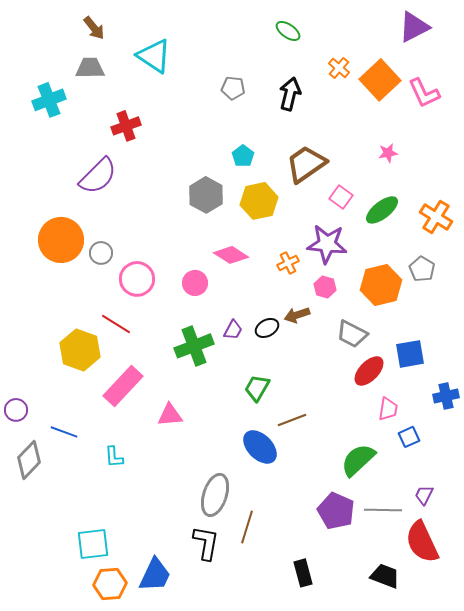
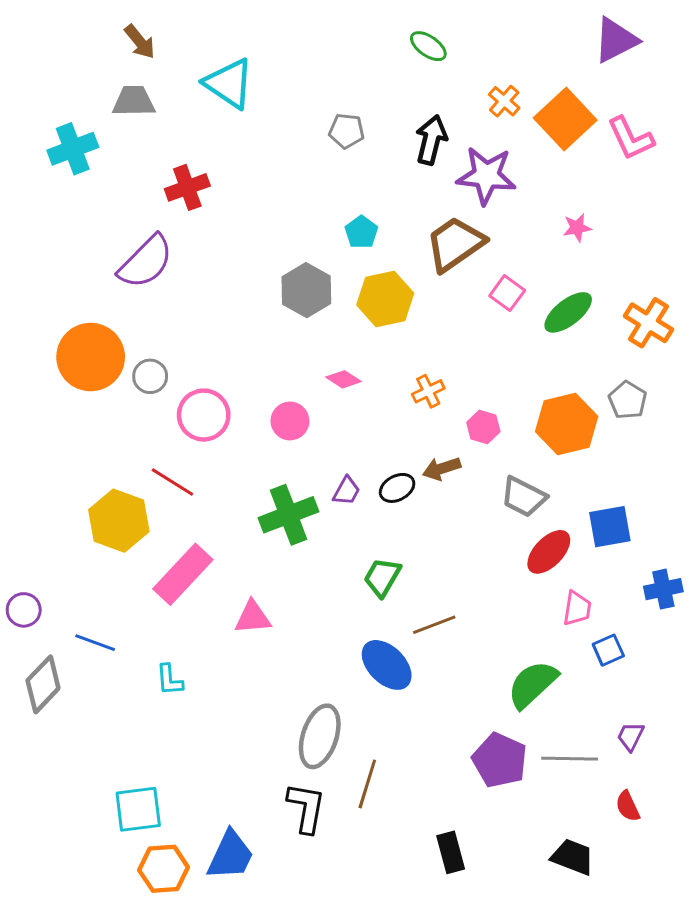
purple star: (327, 244) -> (486, 176), moved
pink diamond: (231, 255) -> (344, 379), size x0.7
red semicircle: (422, 542) -> (628, 806), size x0.5

